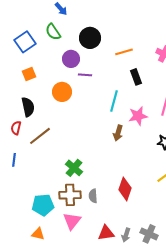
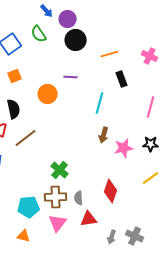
purple circle: (71, 59) -> (68, 19), moved
pink star: (138, 116) -> (124, 148), moved
red triangle: (106, 233) -> (89, 219), moved

